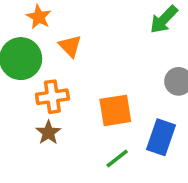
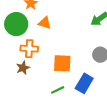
orange triangle: (70, 46) -> (45, 23), turned -40

